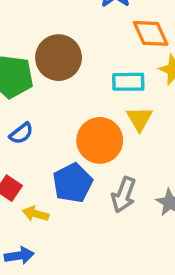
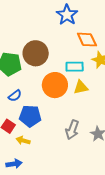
yellow triangle: (139, 119) -> (81, 87), turned 49
orange circle: (100, 140) -> (55, 85), moved
blue pentagon: (73, 183) -> (30, 116), moved, turned 30

